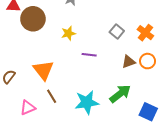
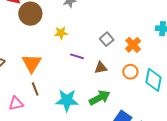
brown triangle: (129, 62) -> (101, 68), moved
pink triangle: (28, 108) -> (16, 103), moved

